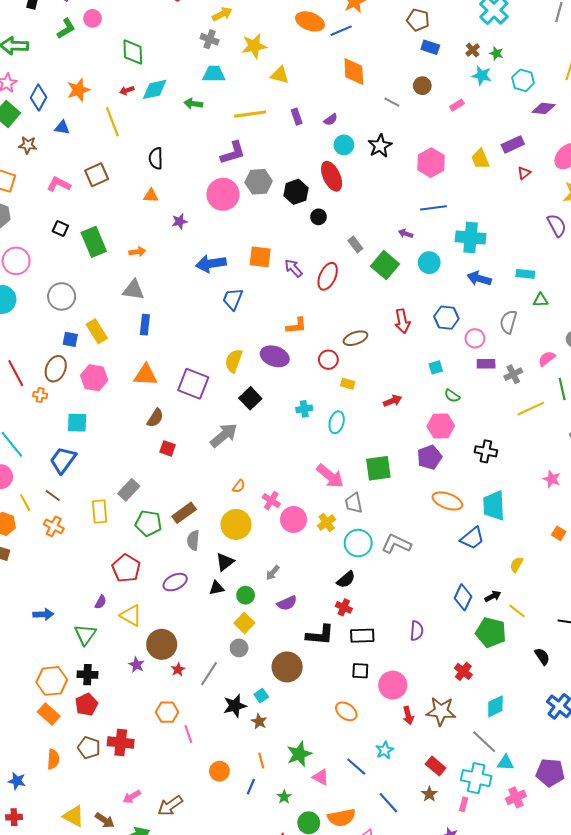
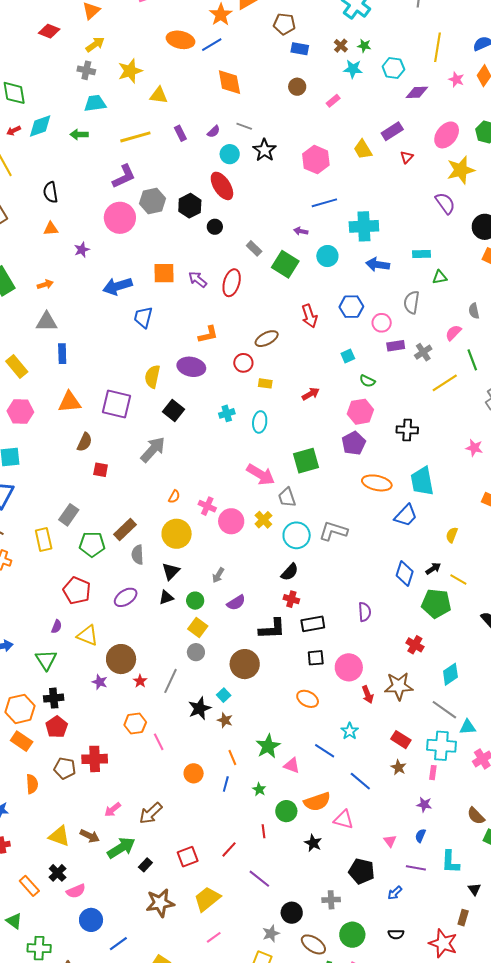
gray line: (392, 102) -> (244, 126), moved

